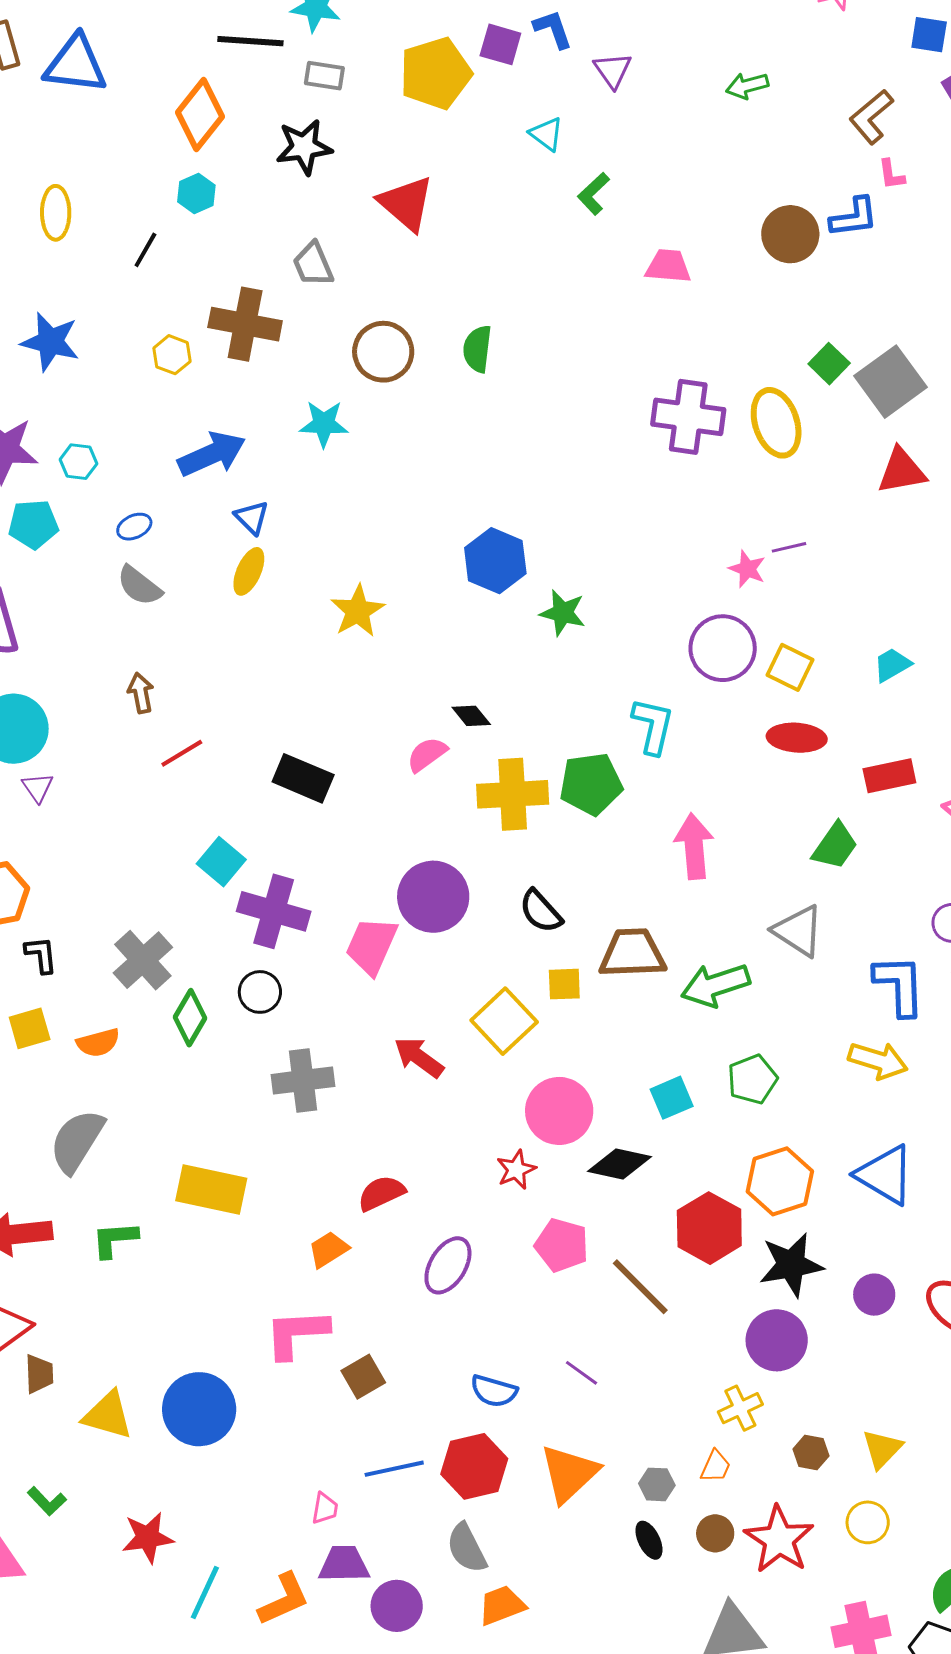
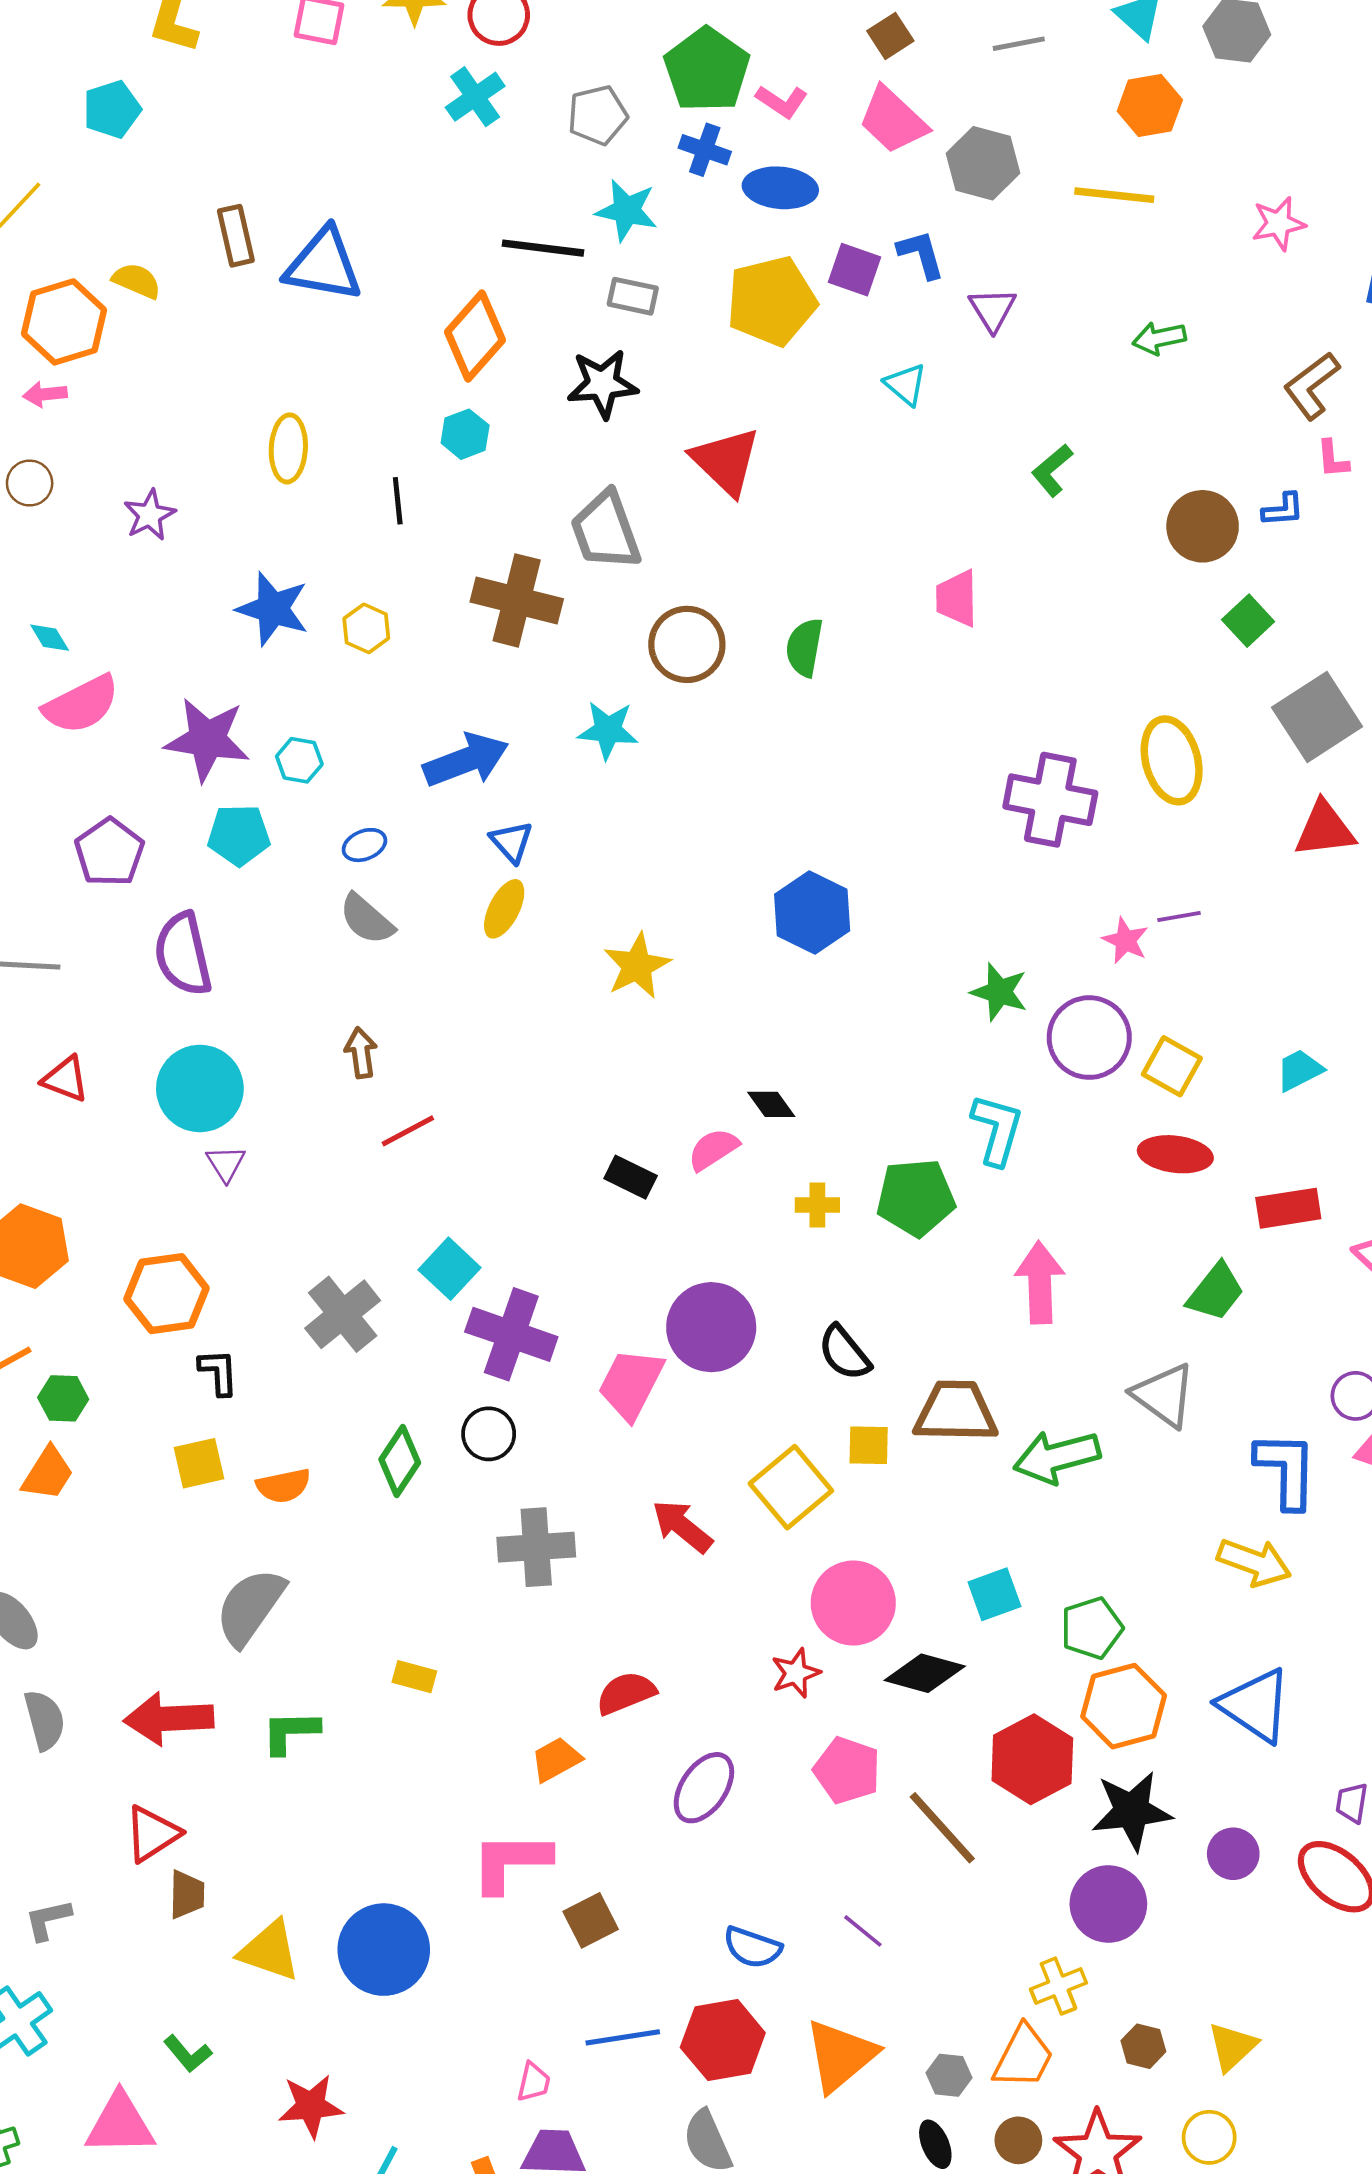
green L-shape: (594, 194) -> (1052, 470), moved
blue L-shape: (854, 217) -> (1283, 510), size x0.7
black line: (145, 250) -> (398, 501), turned -39
gray trapezoid: (313, 264) -> (606, 531), size x1.4
pink trapezoid: (668, 266) -> (957, 598), moved, turned -99
yellow hexagon: (172, 355) -> (366, 628), moved
green square: (829, 364) -> (1248, 621), moved
purple cross: (688, 417) -> (1050, 800), moved
green star: (563, 613) -> (999, 992), moved
black rectangle: (303, 778) -> (631, 1177), moved, size x0.7
yellow cross: (513, 794) -> (817, 1205), size x0.5
gray cross: (143, 960) -> (343, 1314), moved
green pentagon: (752, 1079) -> (1092, 1628), moved
yellow rectangle: (211, 1189) -> (414, 1677), size x0.5
orange trapezoid: (715, 1466) -> (1023, 2057), size x1.6

